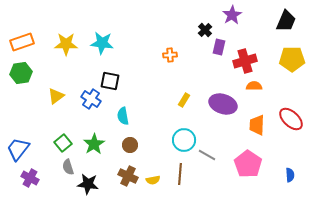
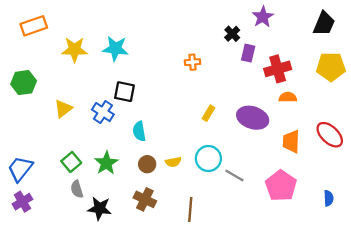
orange rectangle: (22, 42) -> (34, 26), moved
brown line: (180, 174) -> (190, 210), moved
purple cross: (30, 178) -> (22, 202), moved, turned 30
yellow semicircle: (153, 180) -> (173, 162), moved

